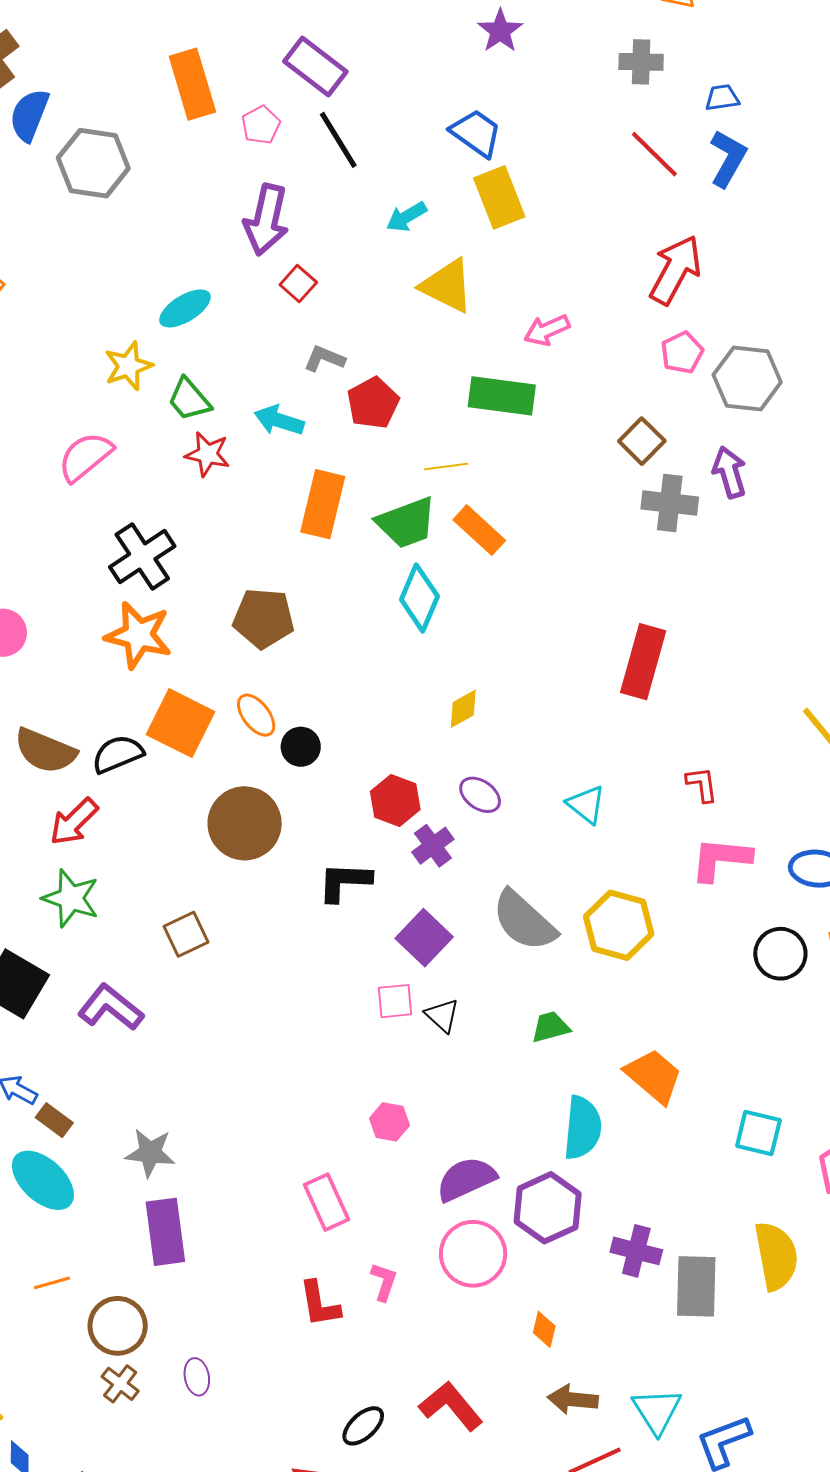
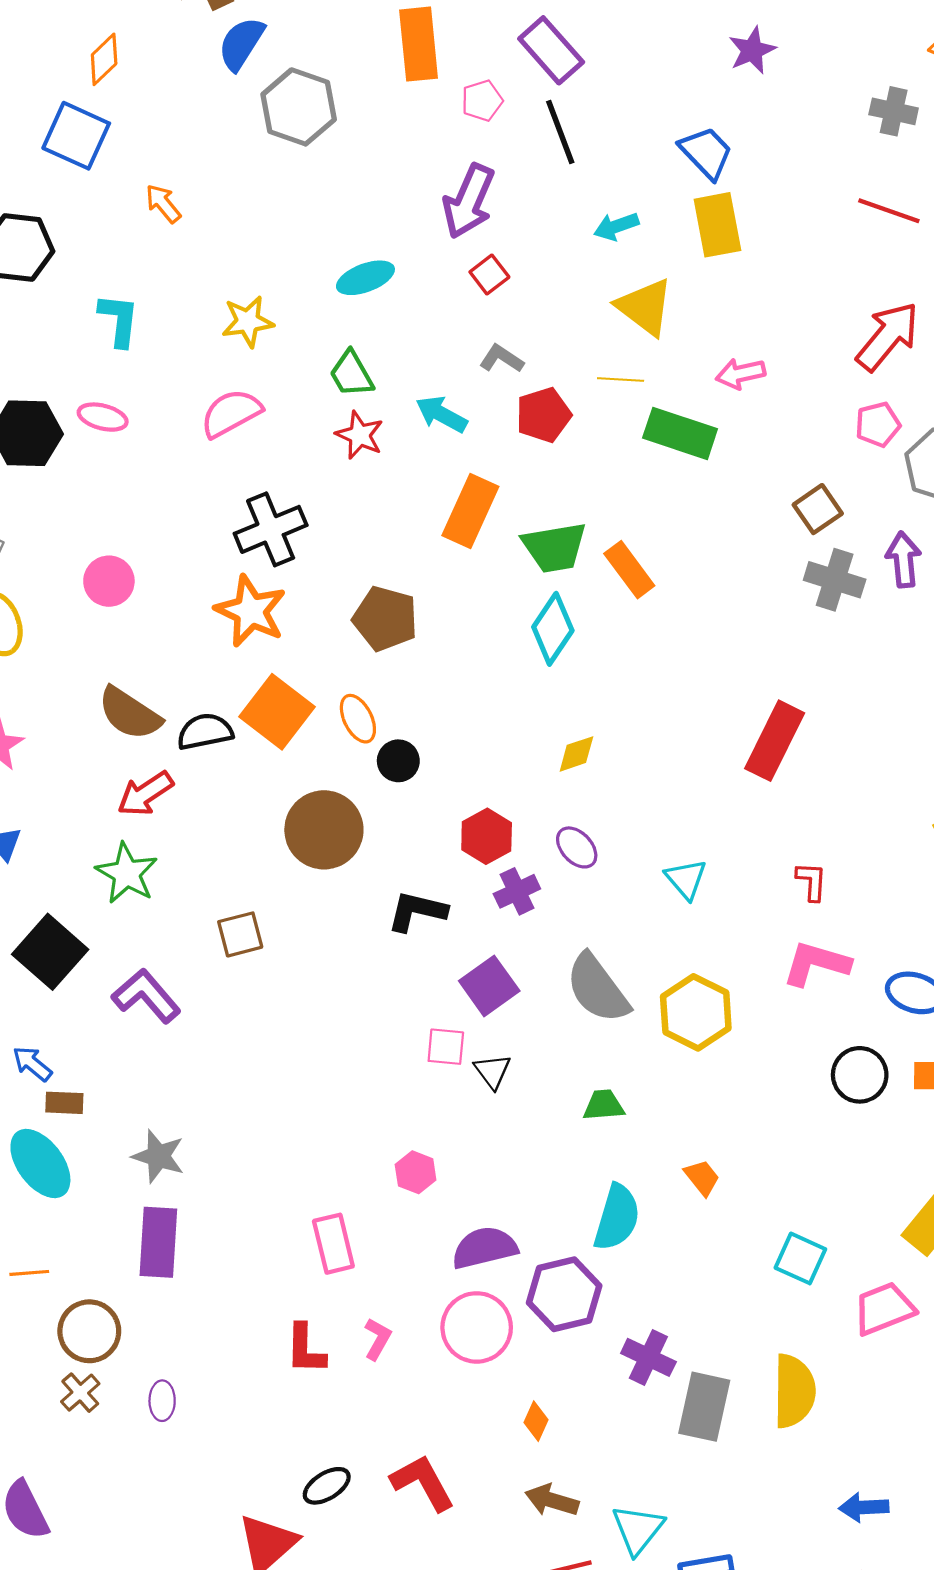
red line: (654, 154) -> (889, 211), turned -36
yellow star: (128, 366) -> (248, 322), moved
yellow line: (446, 466) -> (621, 379), moved
orange trapezoid: (654, 1076) -> (702, 1178), size x0.6
brown rectangle: (54, 1120) -> (64, 1103), turned -45

